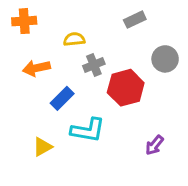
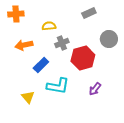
purple arrow: (154, 145) -> (95, 89), moved
yellow triangle: (42, 147) -> (28, 97), turned -40

